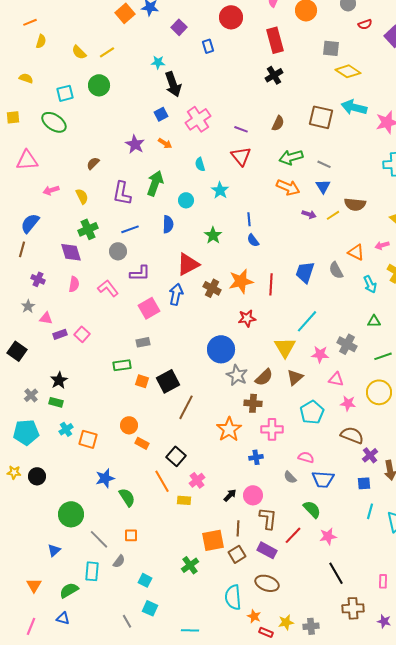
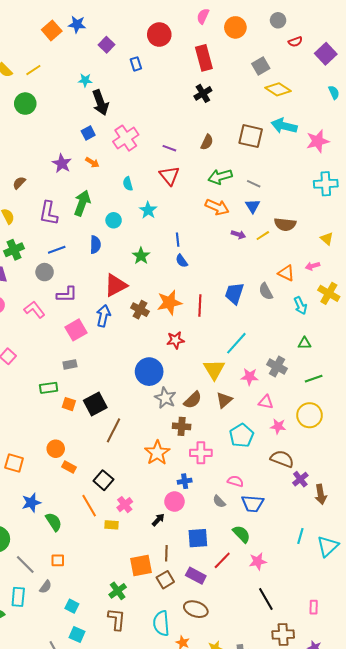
gray square: (331, 48) -> (261, 66), turned -36
blue square: (364, 483) -> (198, 538), moved, size x1.5
pink circle: (253, 495) -> (174, 502), moved
brown L-shape: (268, 518) -> (117, 619), moved

